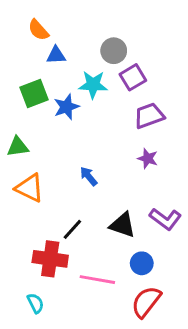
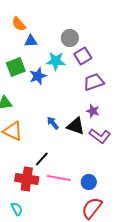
purple L-shape: (165, 219) -> (100, 136), moved
black triangle: (123, 225) -> (76, 126), moved
pink line: (97, 280) -> (59, 178), moved

